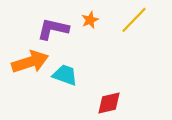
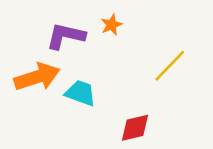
yellow line: (134, 20) -> (170, 66), moved

